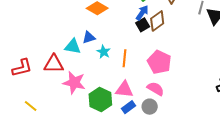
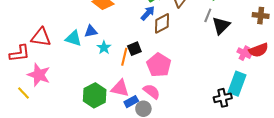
black square: (143, 25) -> (134, 49), moved
red triangle: (54, 64) -> (41, 37), moved
pink star: (74, 83) -> (39, 75), moved
blue rectangle: (129, 107) -> (131, 102), moved

